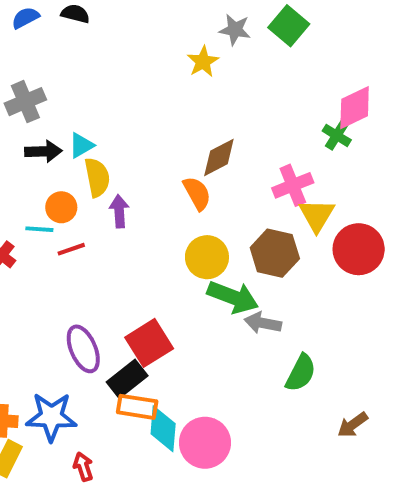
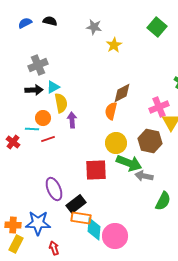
gray star: (235, 30) -> (94, 27), moved
gray cross: (25, 102) -> (38, 65), moved
orange semicircle: (197, 193) -> (111, 111), turned -138
red square: (149, 343) -> (96, 170), moved, turned 30

